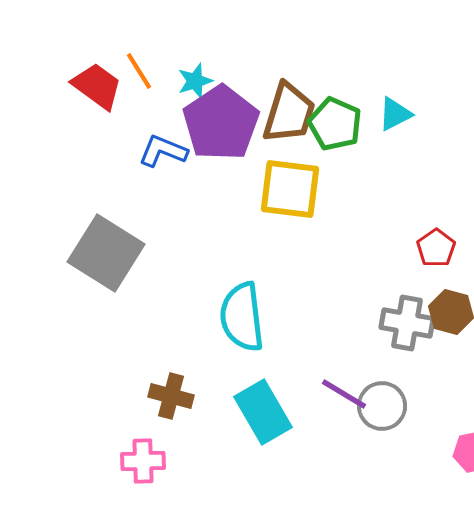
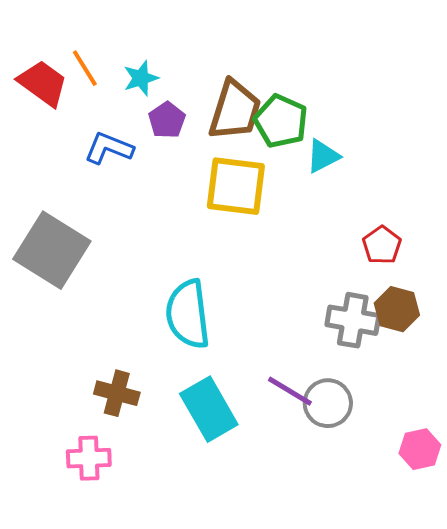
cyan triangle: (395, 114) -> (323, 156), moved
purple pentagon: (221, 123) -> (167, 120), size x0.5

